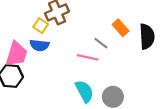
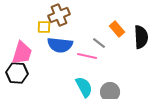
yellow square: (41, 26) -> (44, 27), turned -32
blue semicircle: (39, 45) -> (60, 45), moved, size x1.4

